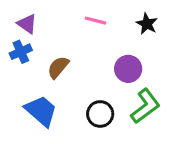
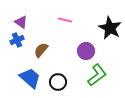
black star: (147, 24) -> (110, 28), moved, size x1.6
black circle: (100, 114) -> (58, 82), moved

